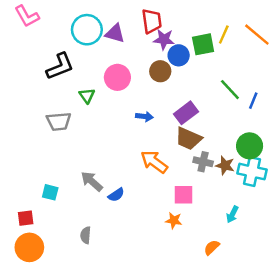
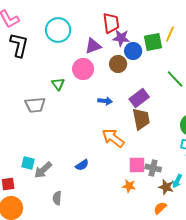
purple triangle: (115, 33) -> (93, 46), moved, turned -36
black L-shape: (60, 66) -> (19, 45), moved, turned -55
brown trapezoid: (188, 139) -> (141, 119), turned -125
gray cross: (203, 162) -> (153, 168), moved
brown star: (225, 165) -> (166, 187), moved
gray arrow: (92, 181) -> (43, 170), moved, turned -84

